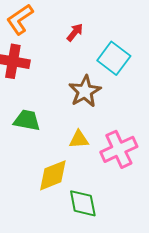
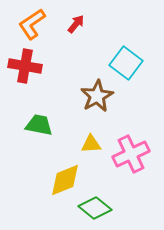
red arrow: (75, 32) -> (76, 24), moved
green diamond: (83, 203) -> (95, 208), turned -40

